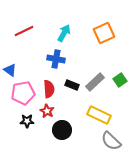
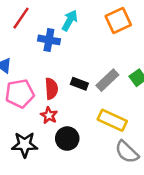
red line: (24, 31) -> (21, 18), turned -30
blue cross: (56, 59) -> (49, 40), moved
black star: (27, 121) -> (25, 145), moved, size x1.5

